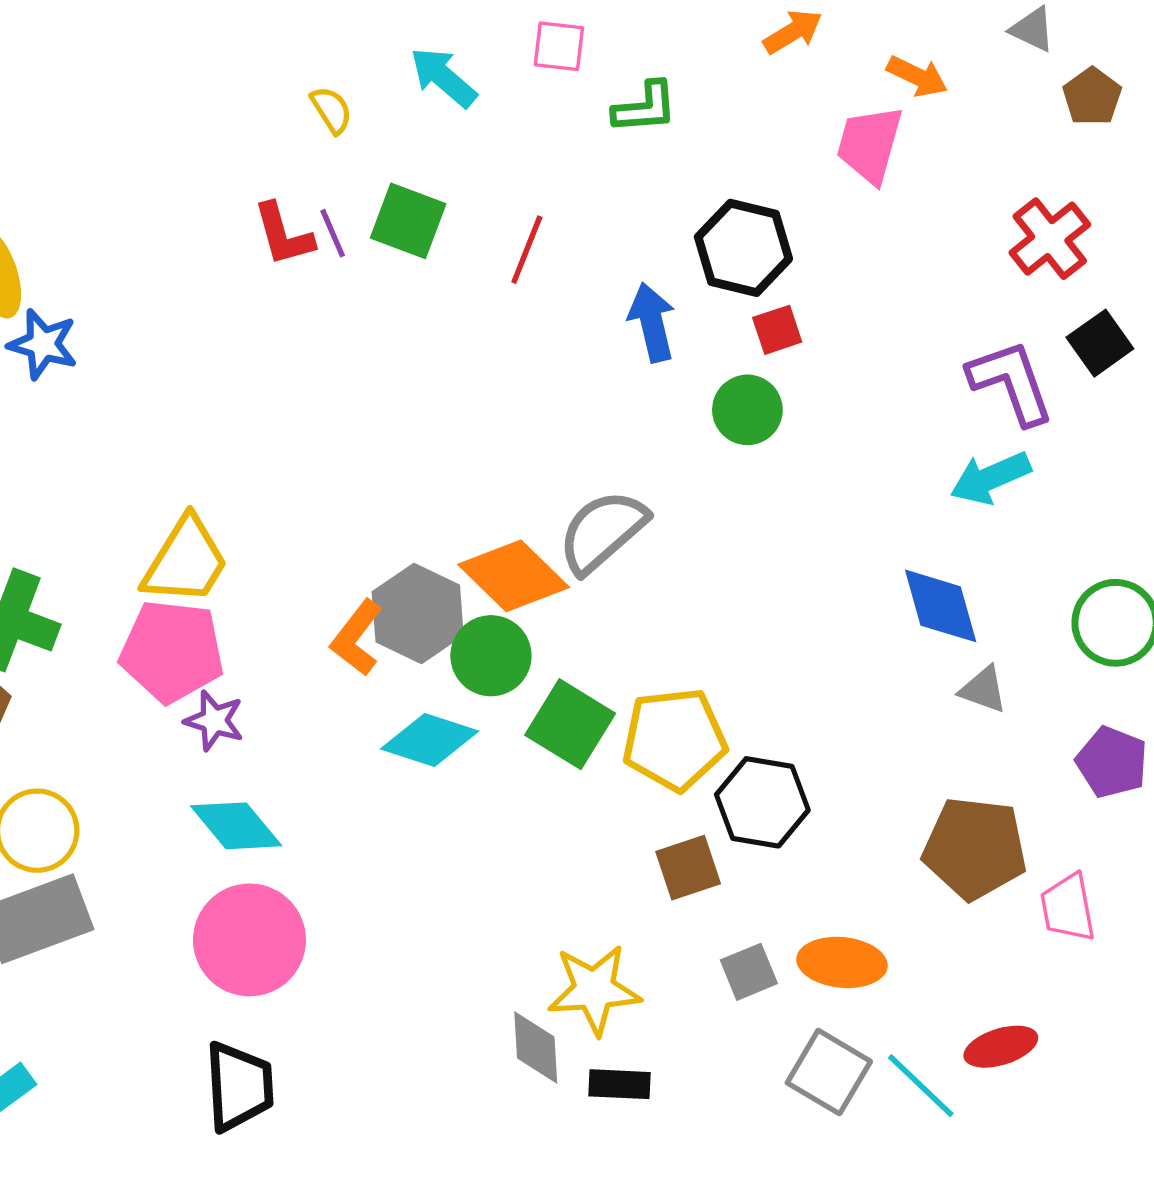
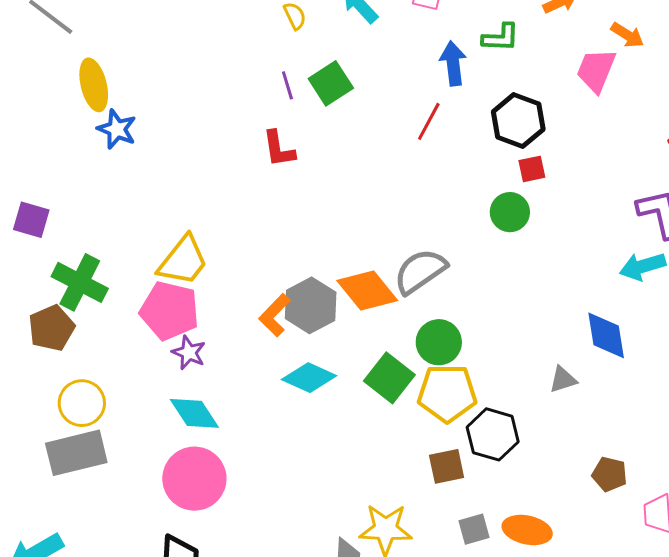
green L-shape: (645, 108) -> (501, 38), moved
green square: (408, 221) -> (331, 83), turned 30
red L-shape: (283, 234) -> (279, 149), moved
red line: (527, 250) -> (429, 121), moved
blue arrow: (652, 322) -> (453, 63), moved
green circle: (491, 656) -> (439, 342), moved
gray triangle: (983, 689) -> (563, 380), moved, turned -44
brown pentagon: (975, 848) -> (610, 474), size x0.6

